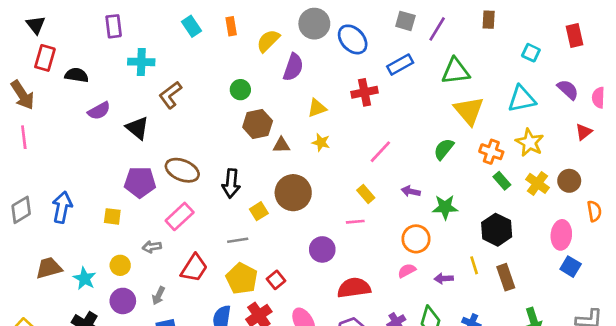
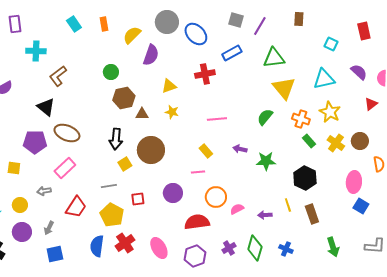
black triangle: (137, 128) -> (46, 107), moved
pink line: (380, 152) -> (217, 119), turned 42
black arrow: (231, 183) -> (116, 139), moved
orange circle: (416, 239) -> (216, 197), moved
red square: (276, 280) -> (138, 199), moved, turned 32

